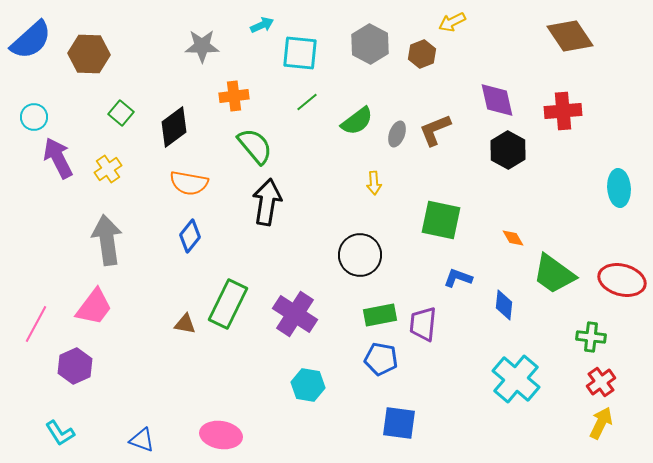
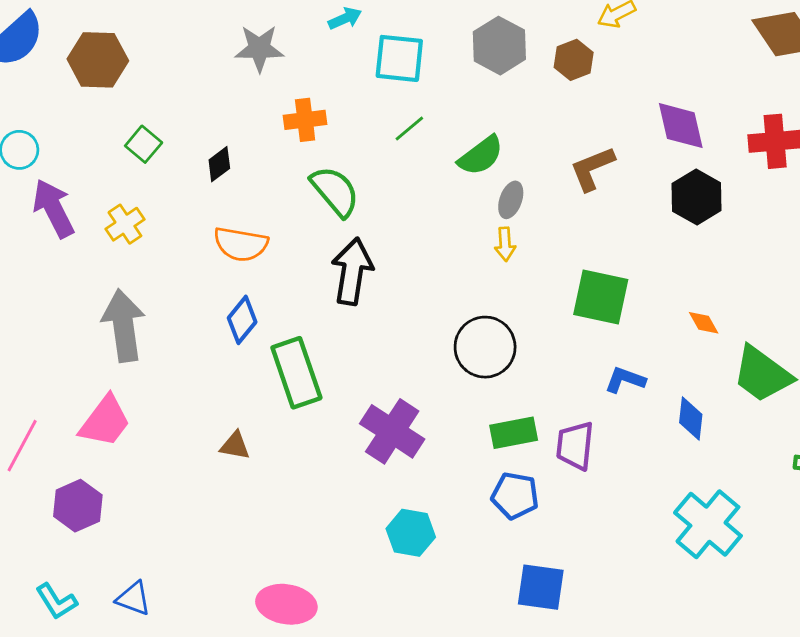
black diamond: (174, 127) -> (219, 164), size x0.6
gray ellipse: (397, 134) -> (511, 200), moved
green rectangle: (228, 304) -> (296, 373), moved, turned -45
blue triangle: (142, 440) -> (134, 599), moved

